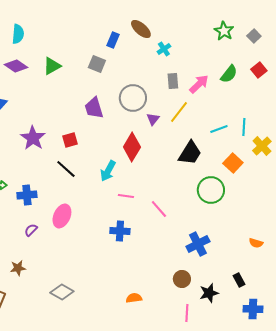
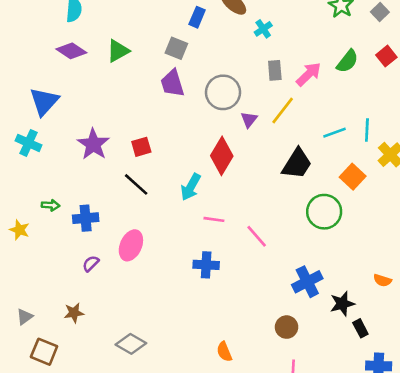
purple trapezoid: (94, 108) -> (172, 83), moved
black star: (209, 293) -> (342, 304), moved
orange semicircle: (134, 298) -> (224, 352), turned -105

